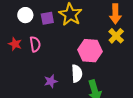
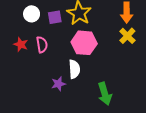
pink hexagon: (90, 51) -> (84, 43), moved
white semicircle: (77, 74) -> (74, 69), moved

